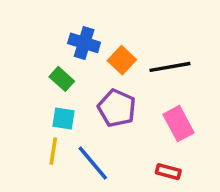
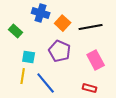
green rectangle: (62, 79) -> (16, 31), moved

